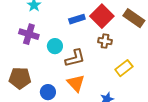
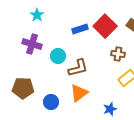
brown cross: (105, 41) -> (118, 54), moved
orange triangle: (76, 83) -> (79, 93), turned 36

